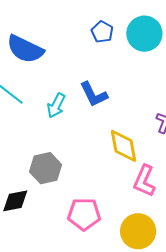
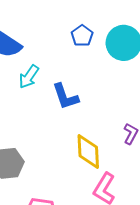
cyan arrow: (56, 105) -> (29, 77), moved

